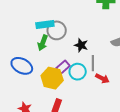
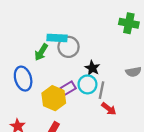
green arrow: (43, 43) -> (41, 52), moved
blue ellipse: (22, 66) -> (23, 79), turned 35
cyan circle: (78, 72) -> (87, 84), moved

